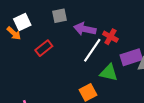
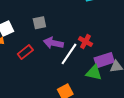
purple arrow: (85, 29) -> (53, 43), moved
green triangle: (109, 73) -> (94, 73), moved

